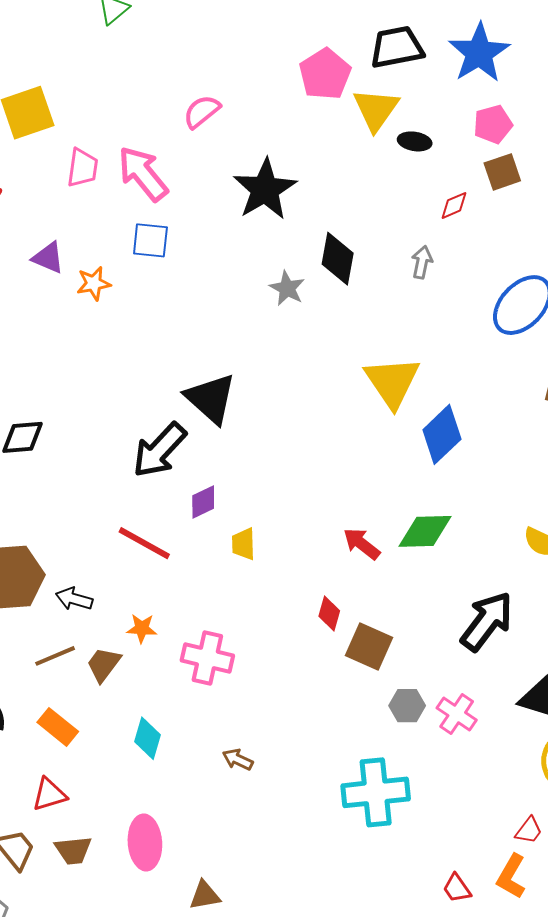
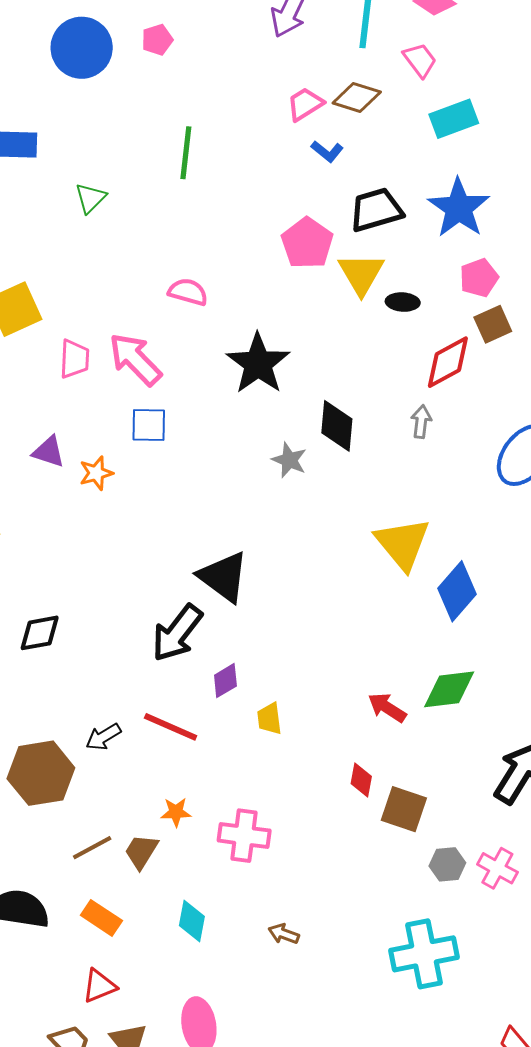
pink semicircle: (202, 112) -> (188, 292), turned 60
red diamond: (454, 205) -> (448, 362), size x1.8
black arrow: (74, 599) -> (103, 737), moved, turned -42

